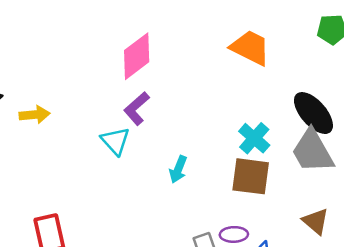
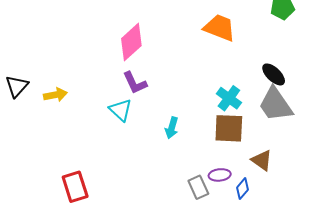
purple L-shape: (137, 108) -> (135, 83), turned -68
black ellipse: (313, 113) -> (274, 74), size x0.7
brown triangle: (316, 221) -> (262, 160), moved

